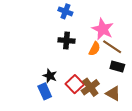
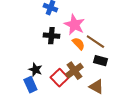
pink star: (103, 29) -> (74, 25), moved
orange semicircle: (94, 49) -> (78, 44), turned -72
brown cross: (90, 87) -> (74, 71), moved

